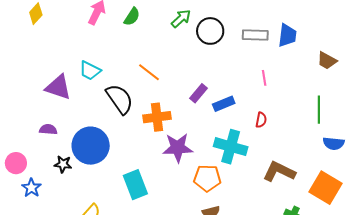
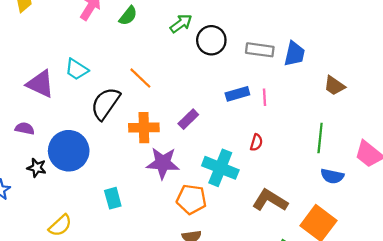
purple rectangle: (198, 93) -> (188, 119), moved
black semicircle: (120, 99) -> (105, 104), turned -116
blue rectangle: (224, 104) -> (237, 94), moved
cyan rectangle: (135, 185) -> (113, 198), size x0.7

